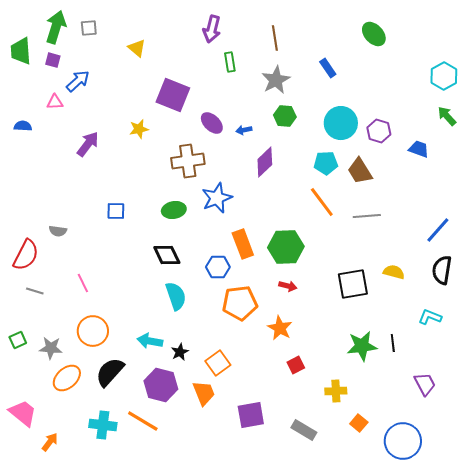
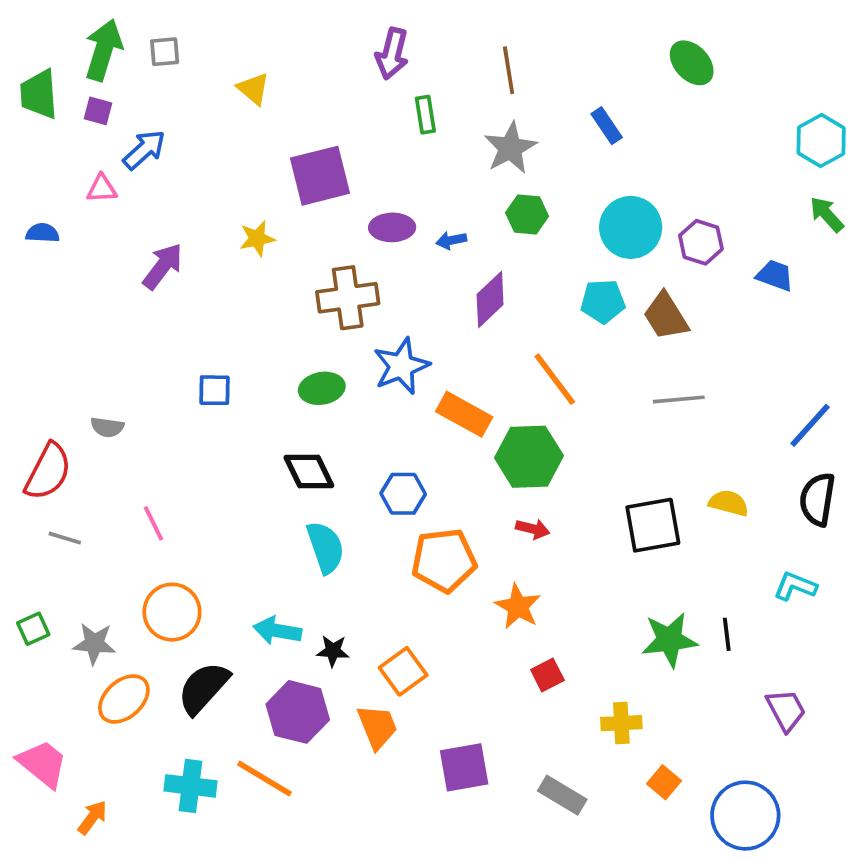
purple square: (173, 95) -> (320, 176), turned -36
purple ellipse: (212, 123) -> (392, 227), turned -45
orange line: (322, 202) -> (555, 379), moved
orange rectangle: (243, 244) -> (464, 414), moved, turned -40
black star: (180, 352) -> (333, 651), turned 30

